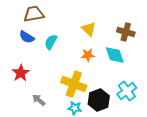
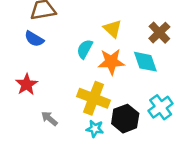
brown cross: (126, 32) -> (159, 33), turned 30
cyan semicircle: (51, 42) -> (85, 49), moved
orange star: (88, 55) -> (111, 62), size x1.5

